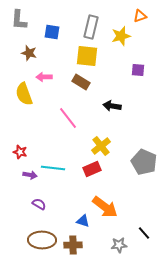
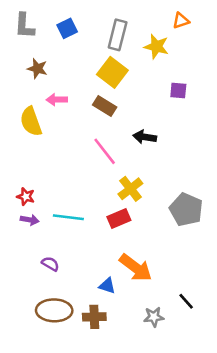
blue square: (52, 32) -> (67, 28), moved, turned -35
yellow star: (121, 36) -> (156, 47), turned 30
yellow square: (87, 56) -> (112, 72), turned 30
pink line: (68, 118) -> (105, 151), moved
purple arrow: (30, 175) -> (30, 220), moved

